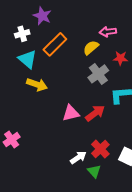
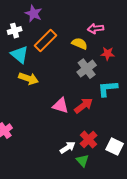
yellow semicircle: (91, 48) -> (80, 44), turned 63
pink triangle: (71, 113) -> (61, 106), turned 30

